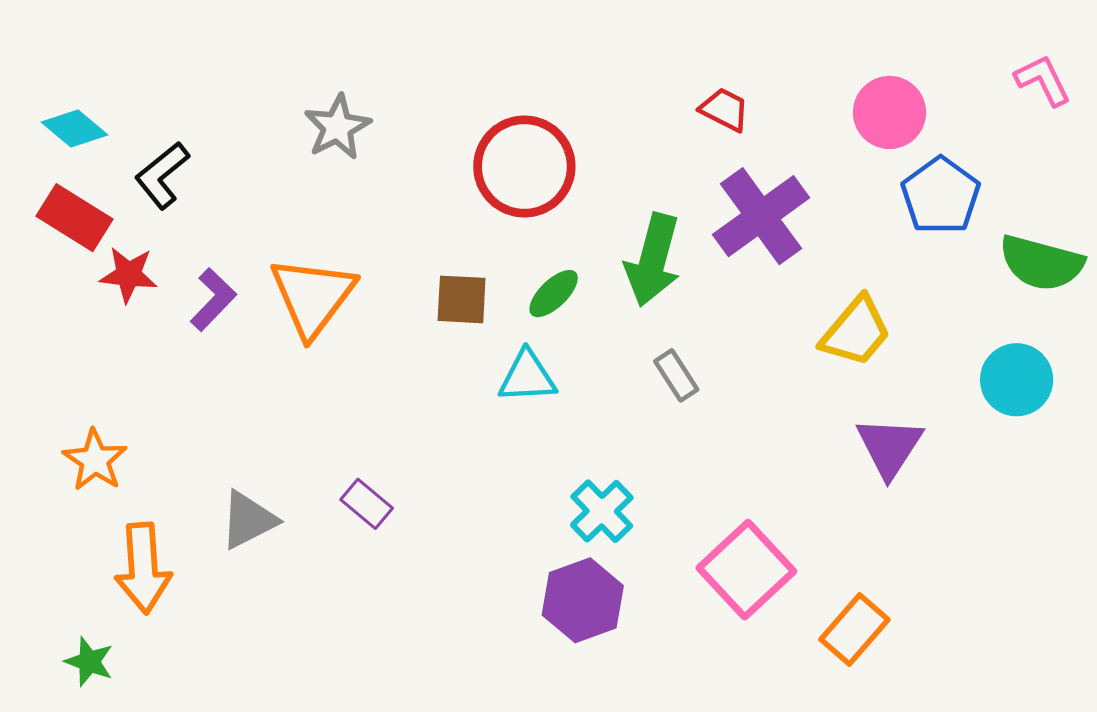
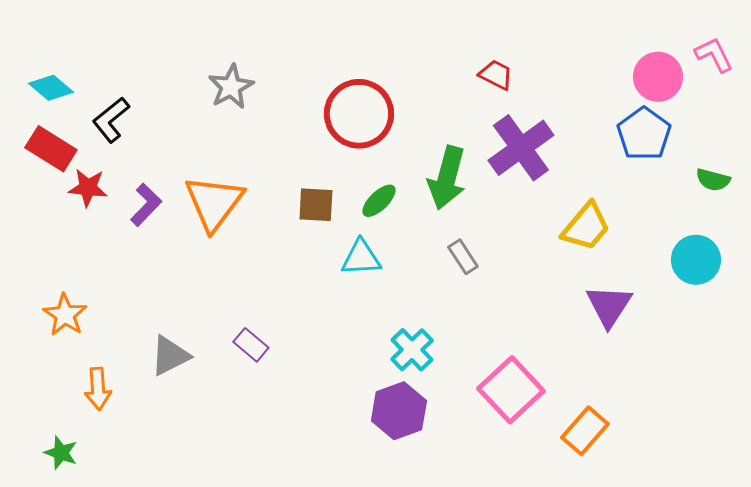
pink circle: (890, 112) -> (658, 77), moved
green semicircle: (1041, 263) -> (713, 180), size x0.6
orange arrow: (143, 568) -> (98, 389), size x0.7

